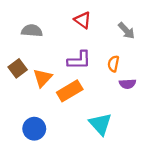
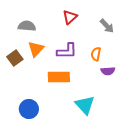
red triangle: (83, 20) -> (70, 17), turned 42
orange triangle: (43, 78) -> (36, 49), moved
orange rectangle: (70, 91) -> (59, 77), turned 30

